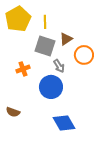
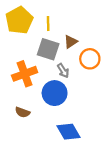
orange cross: (23, 69) -> (25, 74), size x1.6
brown semicircle: (13, 112) -> (22, 112), moved

